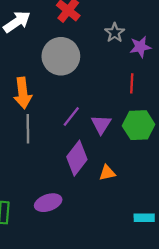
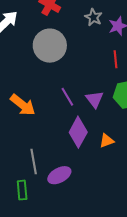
orange arrow: (23, 93) -> (23, 105), moved, turned -36
purple line: (71, 117) -> (67, 97), turned -60
gray line: (28, 129) -> (34, 161), moved

